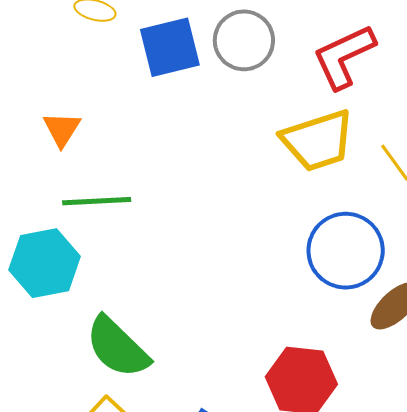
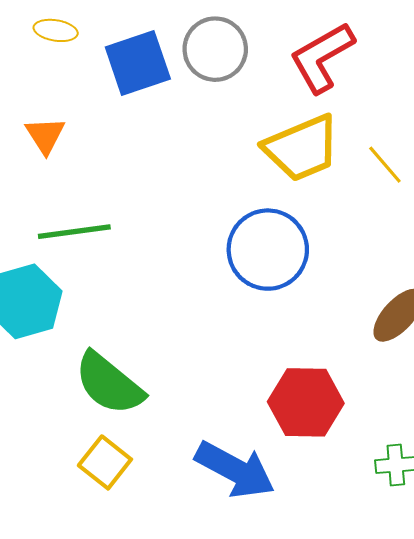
orange triangle: (62, 129) -> (45, 135), moved
blue circle: (346, 251) -> (268, 250), moved

